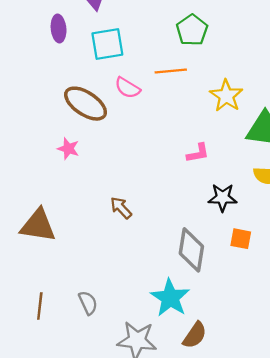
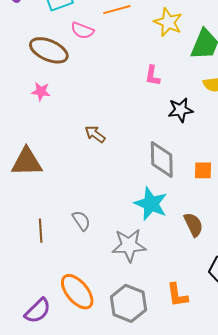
pink L-shape: (198, 153) -> (153, 76), turned 120
orange square: (241, 239) -> (203, 170), moved
brown semicircle: (195, 335) -> (193, 225), moved, turned -50

